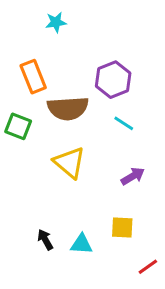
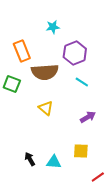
cyan star: (56, 22) -> (53, 27), moved
yellow triangle: (69, 163) -> (46, 108), size x0.7

